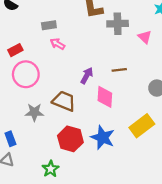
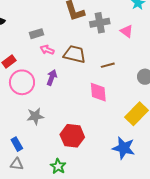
purple arrow: (87, 76) -> (52, 77), moved
brown trapezoid: (64, 101) -> (75, 54), moved
blue star: (103, 137) -> (124, 148), moved

